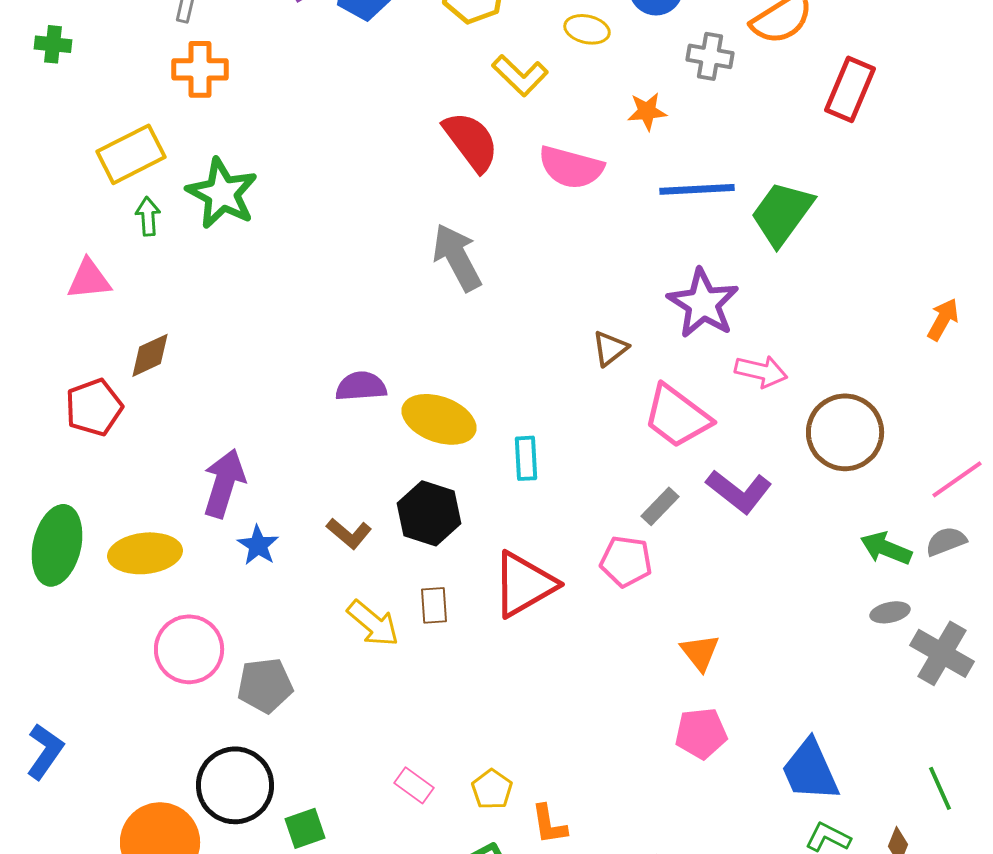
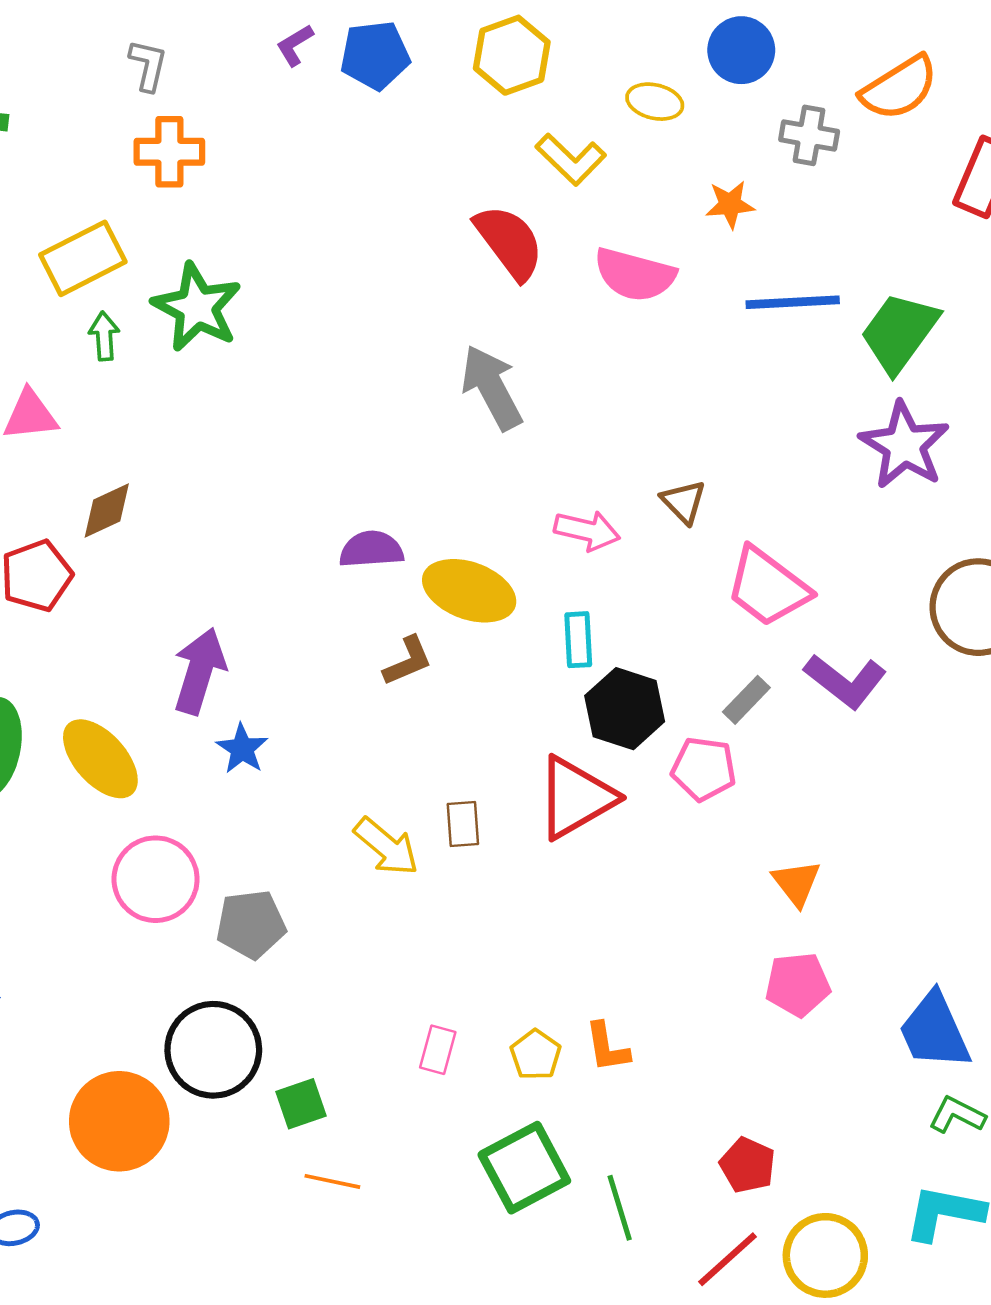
purple star: (703, 303) -> (904, 445), moved
brown triangle: (610, 348) -> (684, 502), turned -36
pink arrow: (761, 371) -> (587, 531), moved
black hexagon: (429, 513) -> (625, 709), moved
brown L-shape: (349, 533) -> (408, 661), moved, turned -63
yellow ellipse: (145, 553) -> (100, 759), turned 54
pink rectangle: (414, 785) -> (438, 1050), turned 69
orange L-shape: (549, 824) -> (607, 1047), moved

